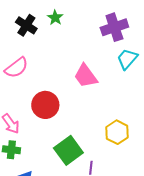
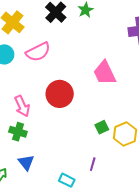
green square: (68, 150) -> (102, 127), moved, size x0.5

